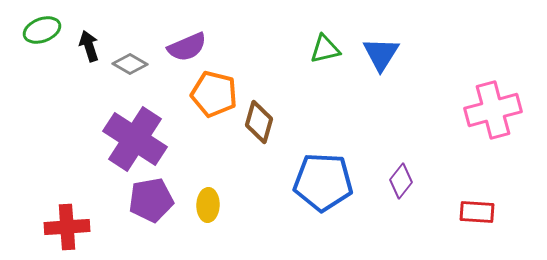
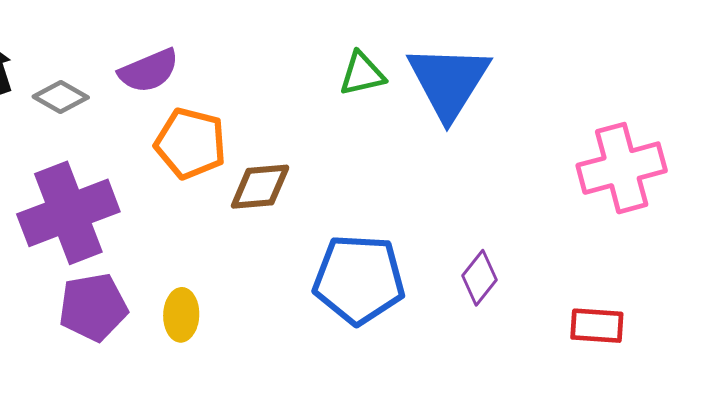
blue triangle: (381, 54) -> (449, 82), size x1.5
brown diamond: (259, 122) -> (260, 187), turned 69
purple cross: (135, 139) -> (68, 213), turned 36

